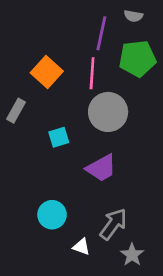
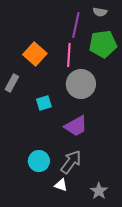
gray arrow: (113, 224) -> (71, 162), moved

